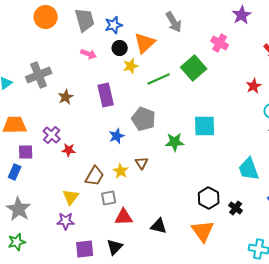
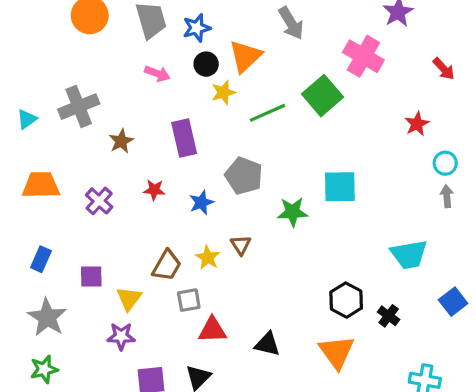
pink cross: (220, 43) -> (363, 56), size x1.4
red star: (69, 150) -> (154, 190), moved
purple square: (26, 152) -> (91, 276), moved
cyan trapezoid: (249, 169) -> (409, 254), turned -80

